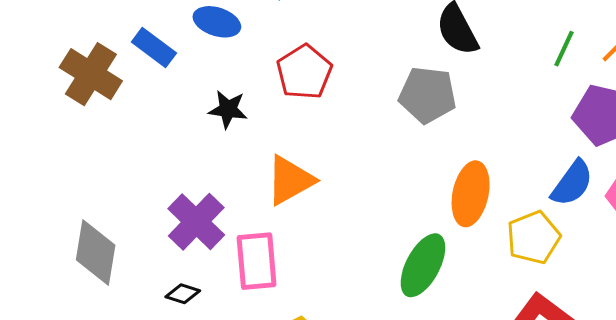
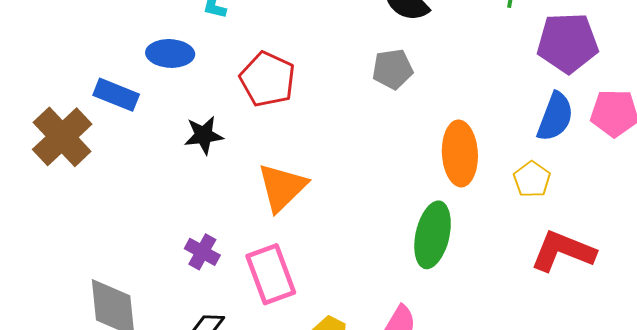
brown cross: (91, 74) -> (62, 137), turned 30
gray pentagon: (428, 95) -> (393, 69), size x0.7
purple cross: (196, 222) -> (202, 252), size x0.6
yellow pentagon: (533, 237) -> (532, 179), size x0.7

